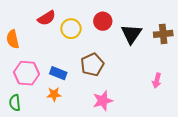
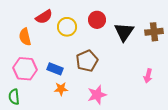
orange semicircle: (13, 39) -> (25, 37), moved
orange star: (54, 94) -> (61, 89), moved

